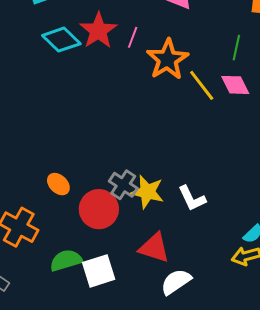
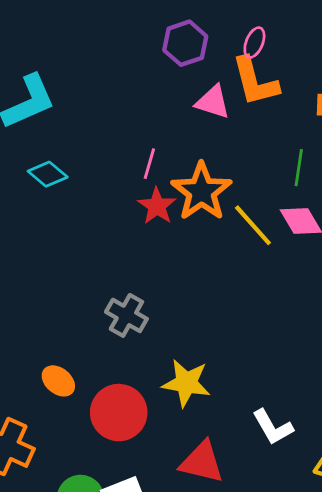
red star: (98, 31) -> (157, 206), moved, size x0.7
cyan diamond: (61, 40) -> (48, 174), size x0.7
gray cross: (123, 185) -> (126, 315), moved
white L-shape: (192, 198) -> (273, 427), moved

